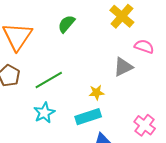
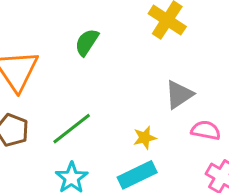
pink semicircle: (144, 46) -> (206, 130), moved

